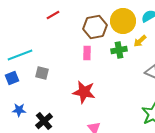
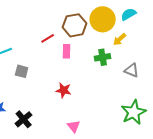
red line: (53, 15) -> (48, 38), moved
green cross: (119, 50) -> (103, 57), moved
red star: (84, 92) -> (64, 90), size x0.7

